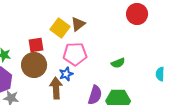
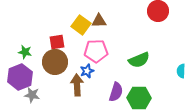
brown triangle: (78, 24) -> (99, 21), turned 35
green semicircle: (118, 63) -> (139, 60), size x1.5

